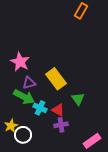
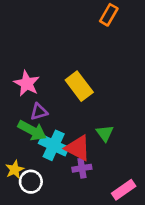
yellow rectangle: (56, 79) -> (79, 86), moved
cyan cross: (40, 108) -> (54, 145), size x1.5
red triangle: (58, 110) -> (78, 148), size x1.5

